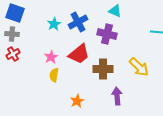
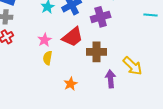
purple cross: (107, 34) -> (101, 17), turned -30
yellow arrow: (139, 67) -> (133, 66), moved

